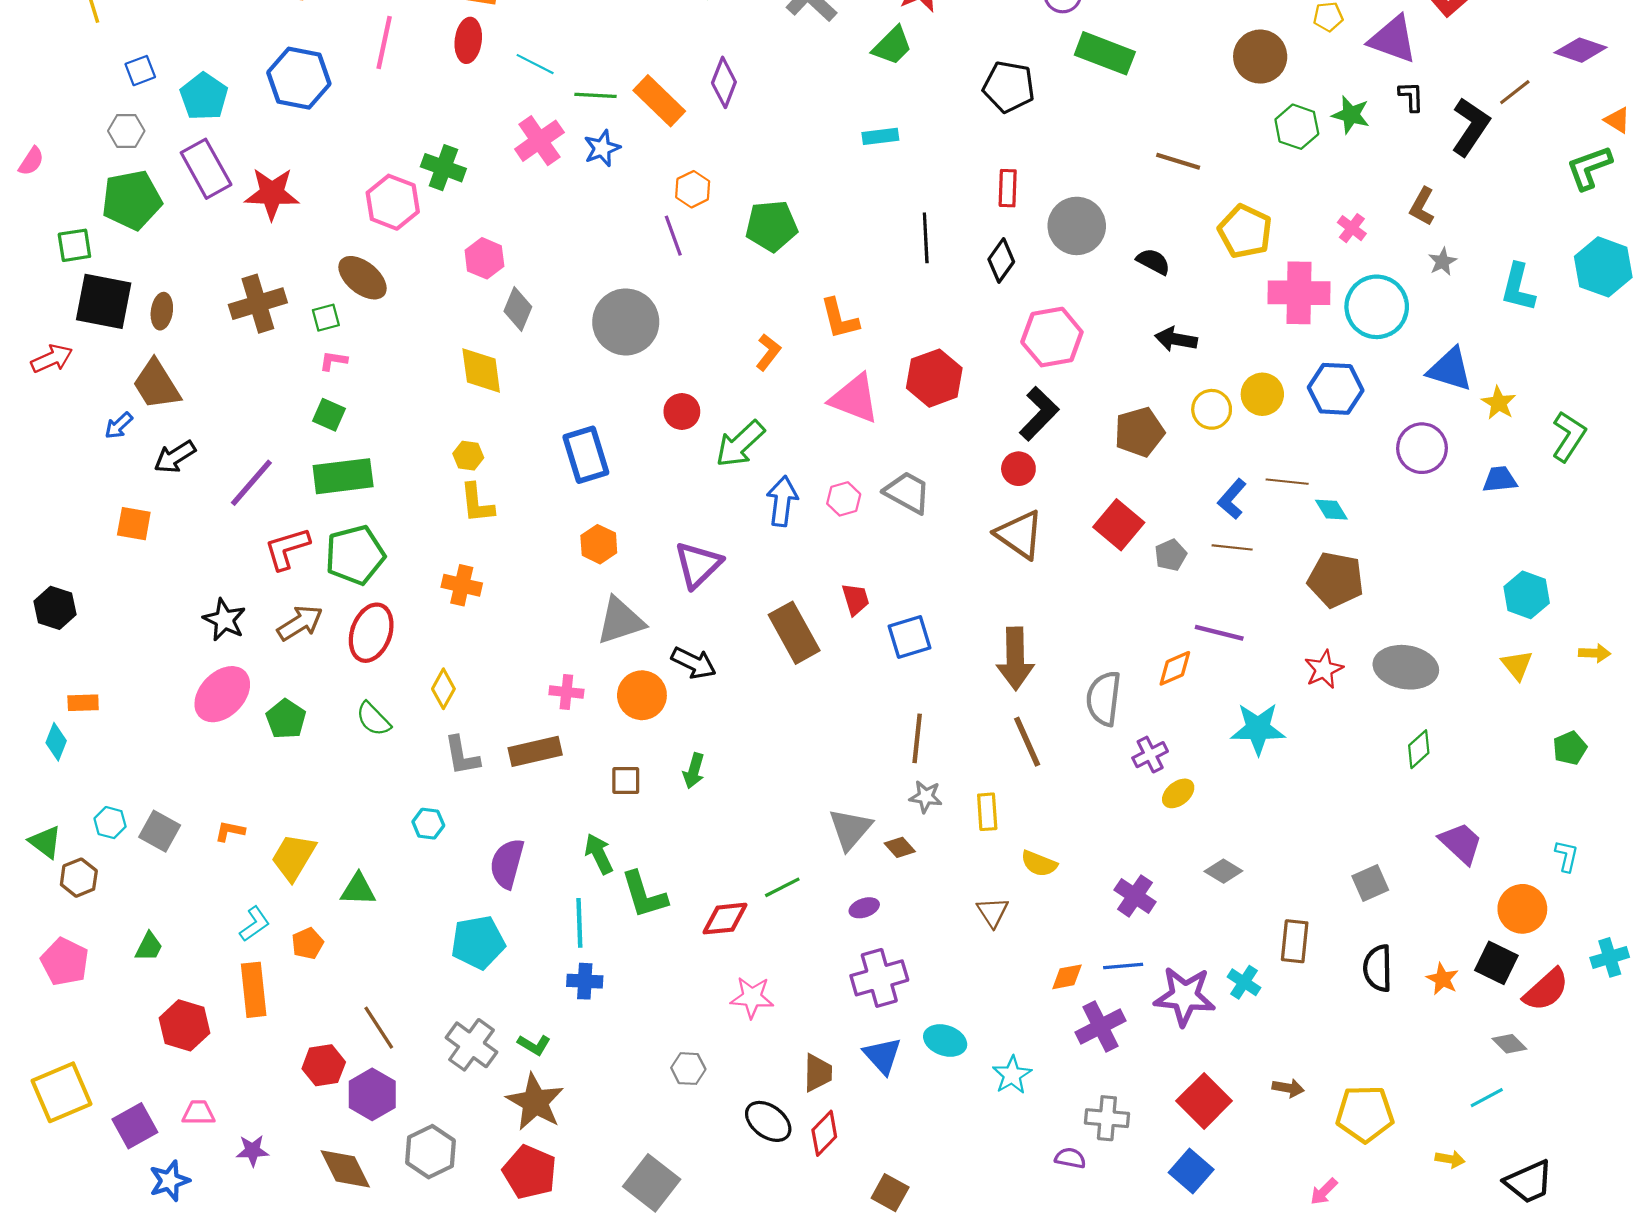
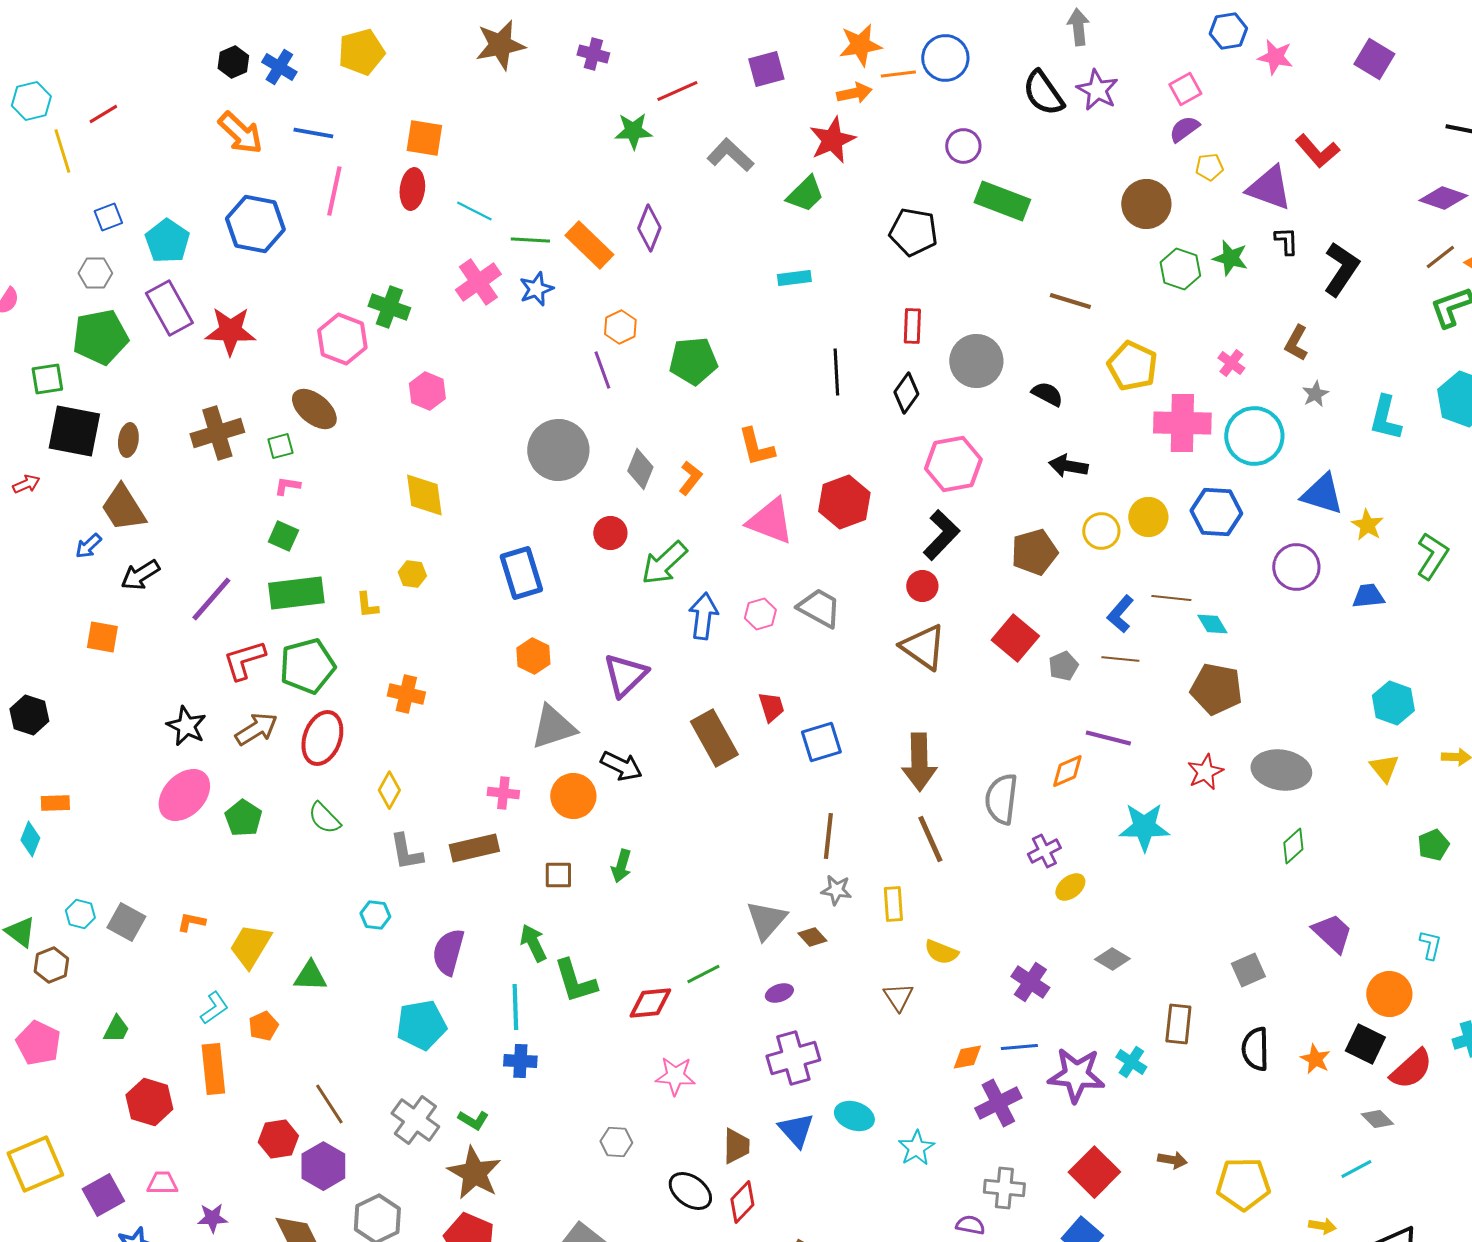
brown line: (1515, 92) -> (1440, 257), moved
gray diamond: (518, 309) -> (640, 469), moved
red arrow: (52, 359) -> (26, 484), size x0.7
yellow L-shape: (477, 503) -> (367, 605), moved, size x0.7

